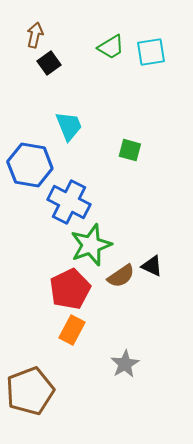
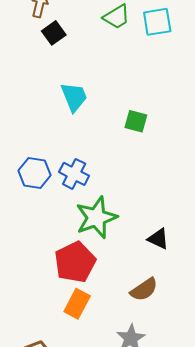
blue hexagon: (30, 165) -> (34, 173), moved, size x0.7
blue cross: (69, 202) -> (74, 174), size x0.7
brown semicircle: (121, 276) -> (144, 290), moved

